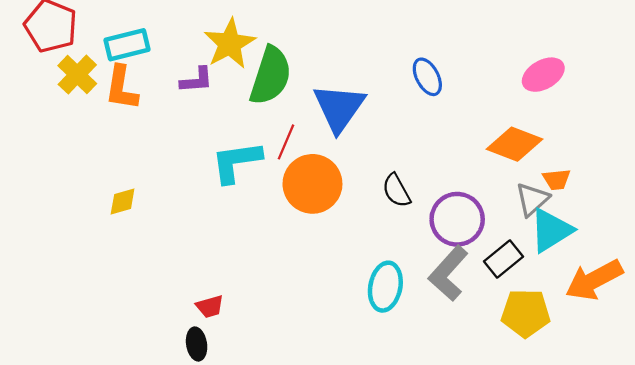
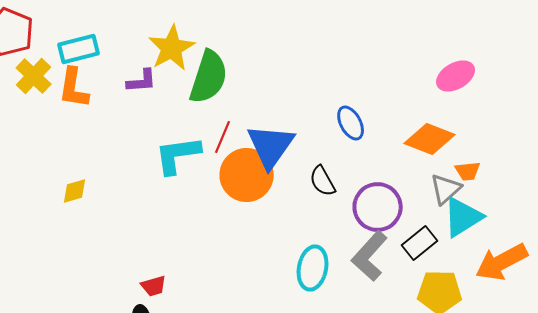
blue ellipse: (427, 77) -> (351, 123), moved
blue triangle: (339, 108) -> (271, 146), moved

